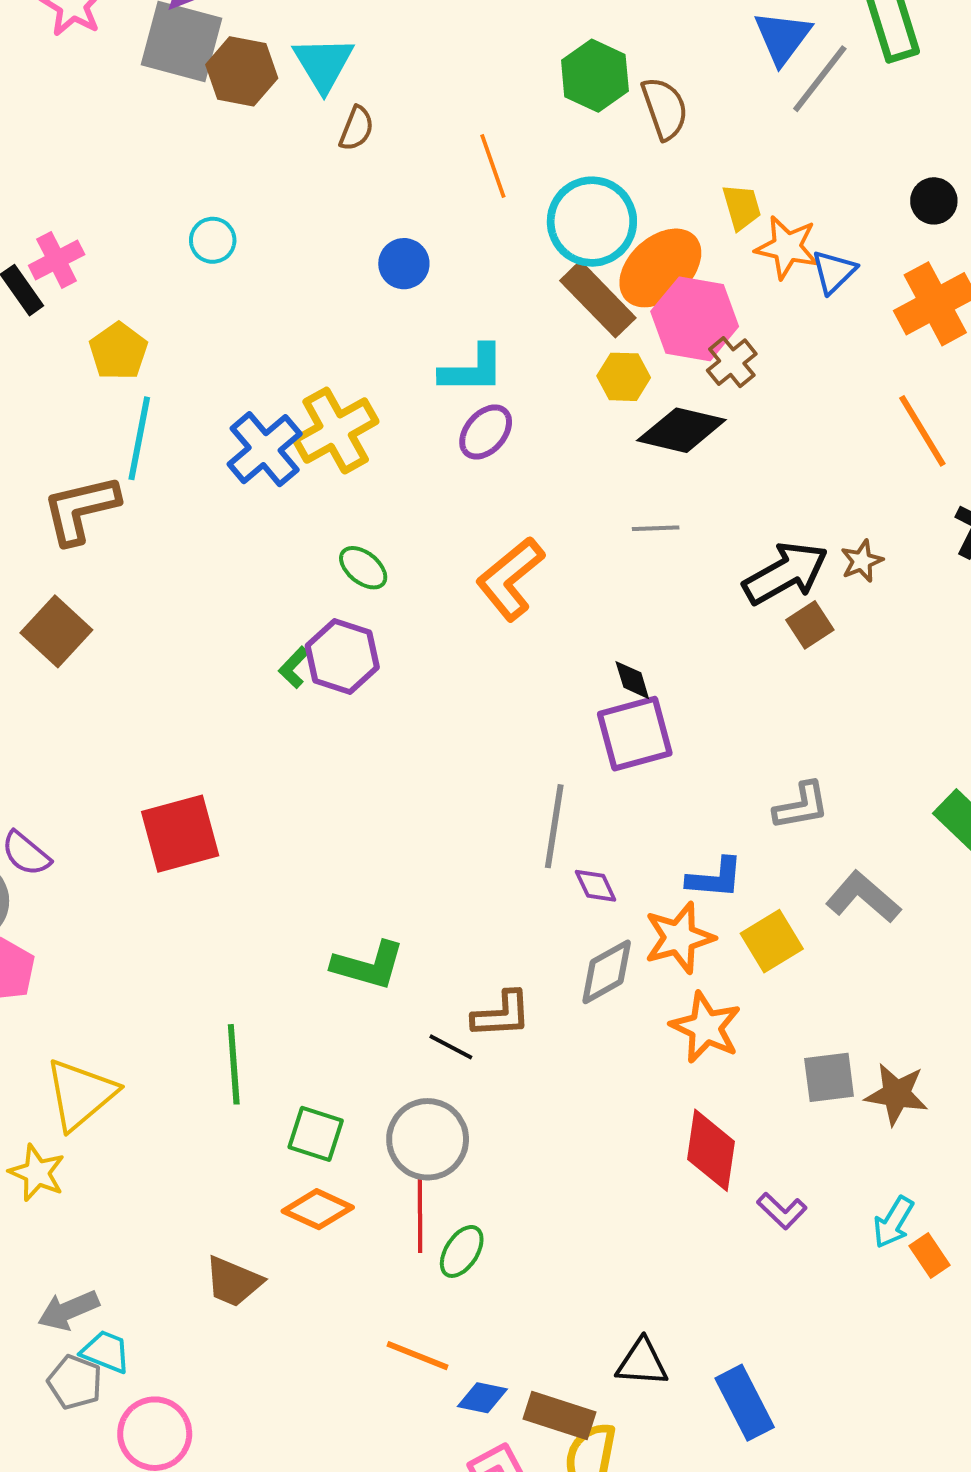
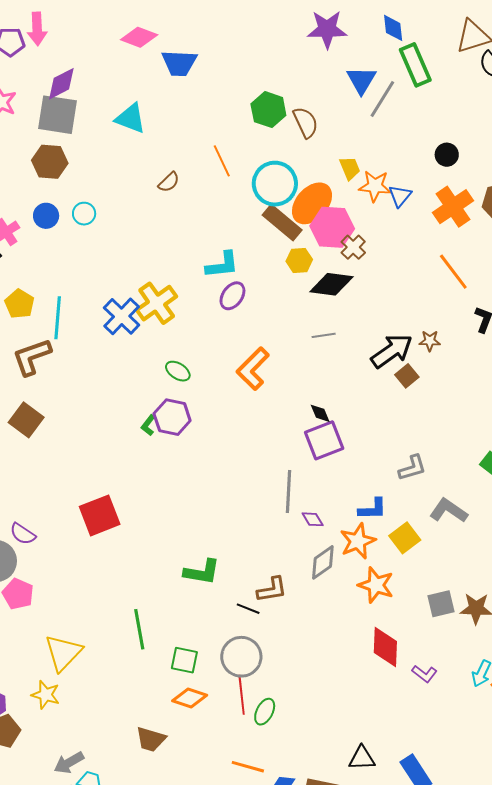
cyan triangle: (323, 64) -> (131, 118), turned -32
brown hexagon: (242, 71) -> (50, 162), moved
brown semicircle: (356, 128) -> (169, 182), moved, turned 30
blue circle: (404, 264) -> (46, 216), moved
yellow pentagon: (118, 351) -> (20, 304), moved
brown star: (862, 561) -> (430, 341), turned 30

